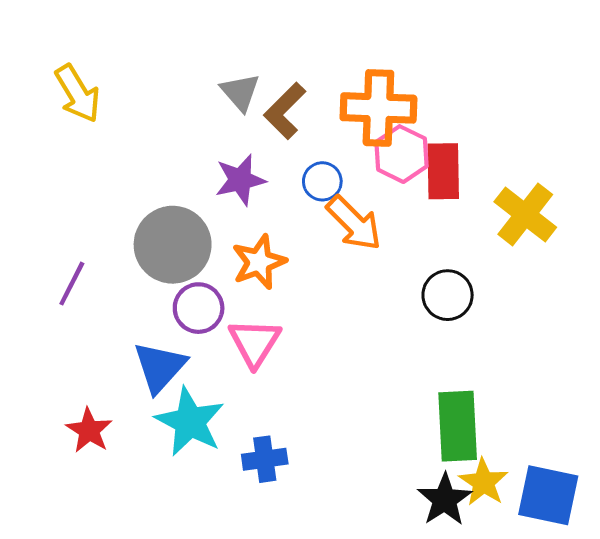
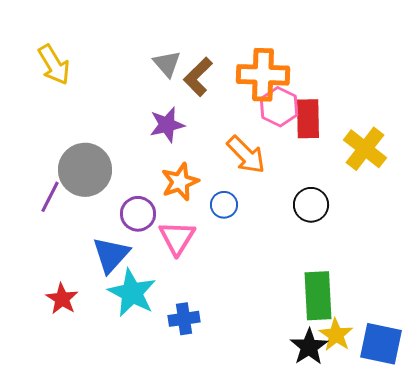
blue circle: (322, 181) -> (224, 205), moved
gray circle: (173, 245) -> (85, 170), moved

